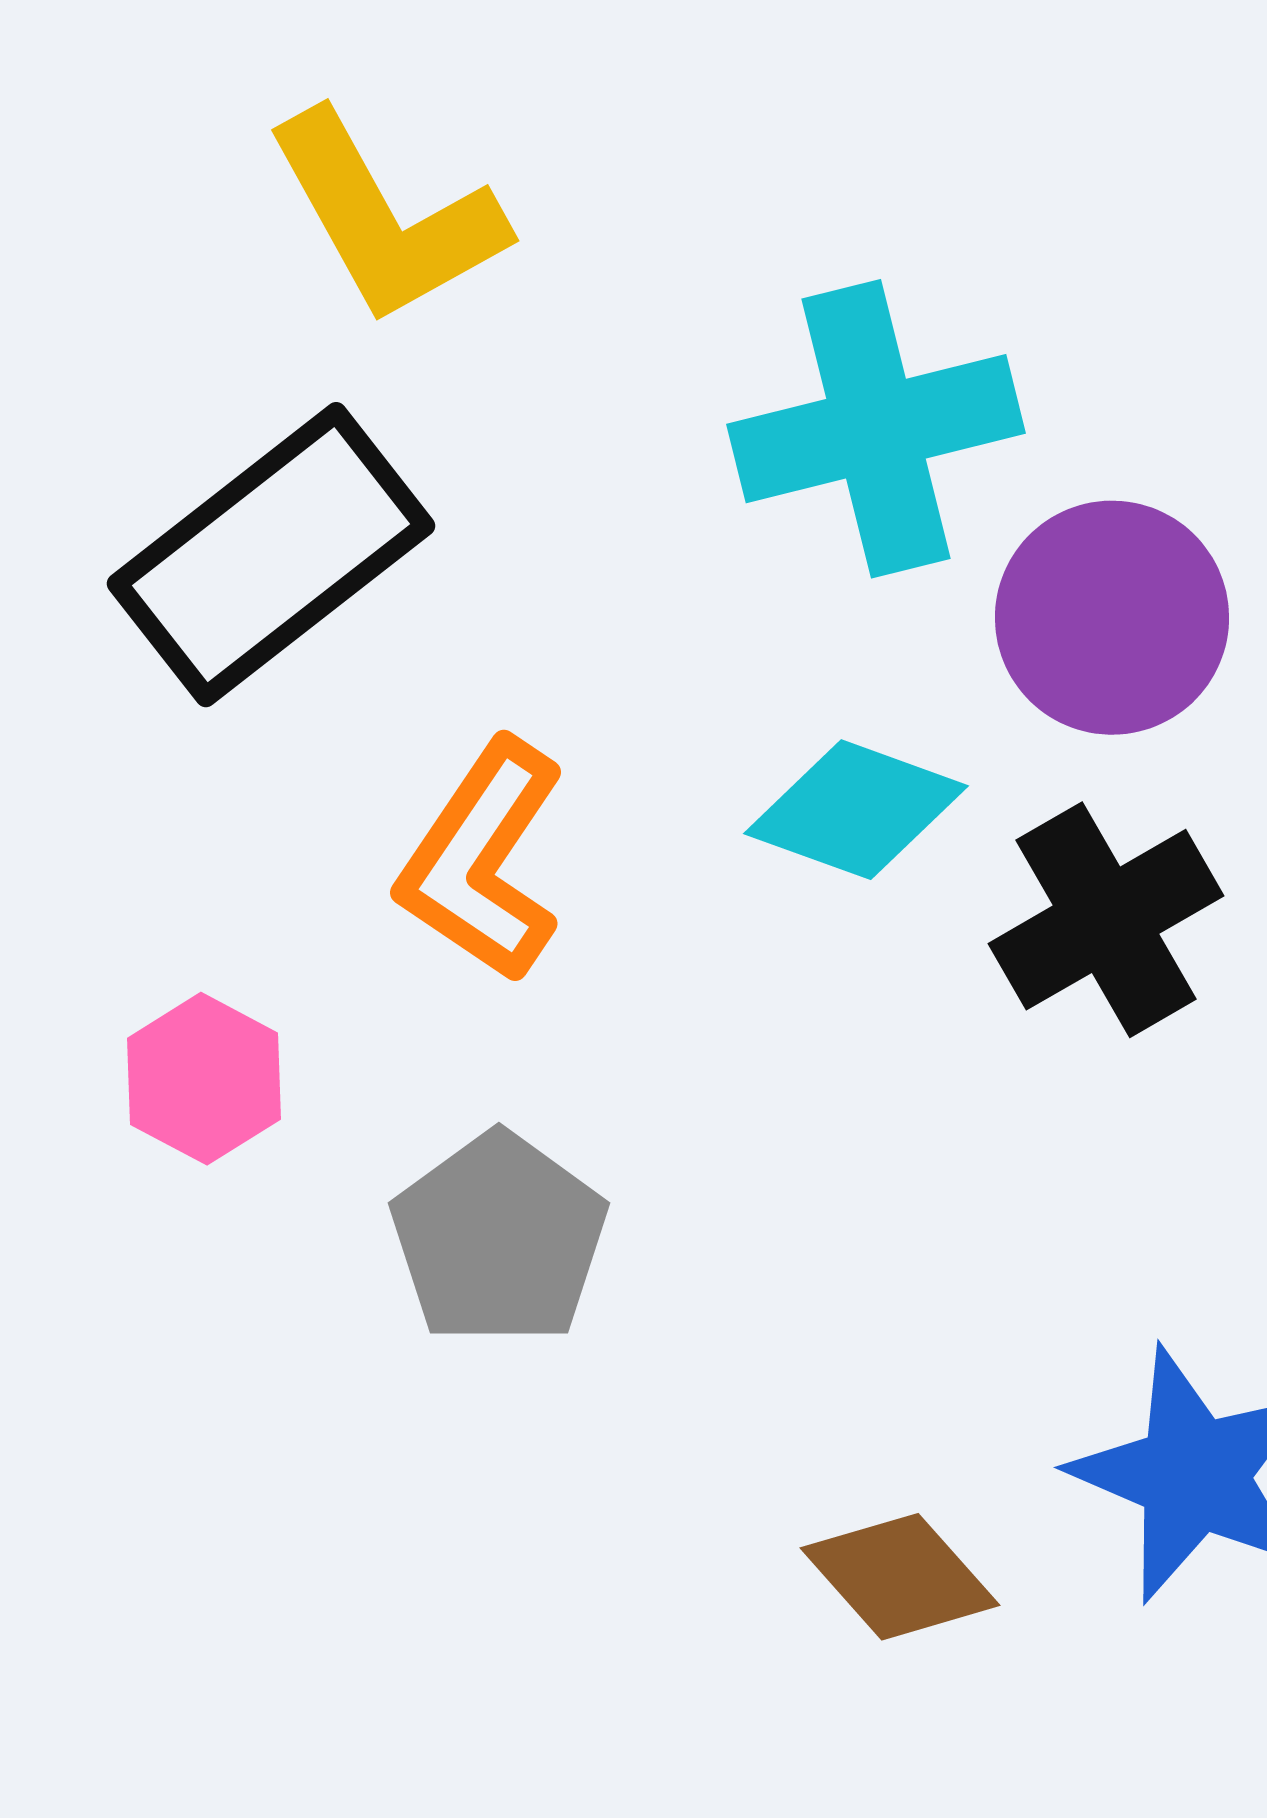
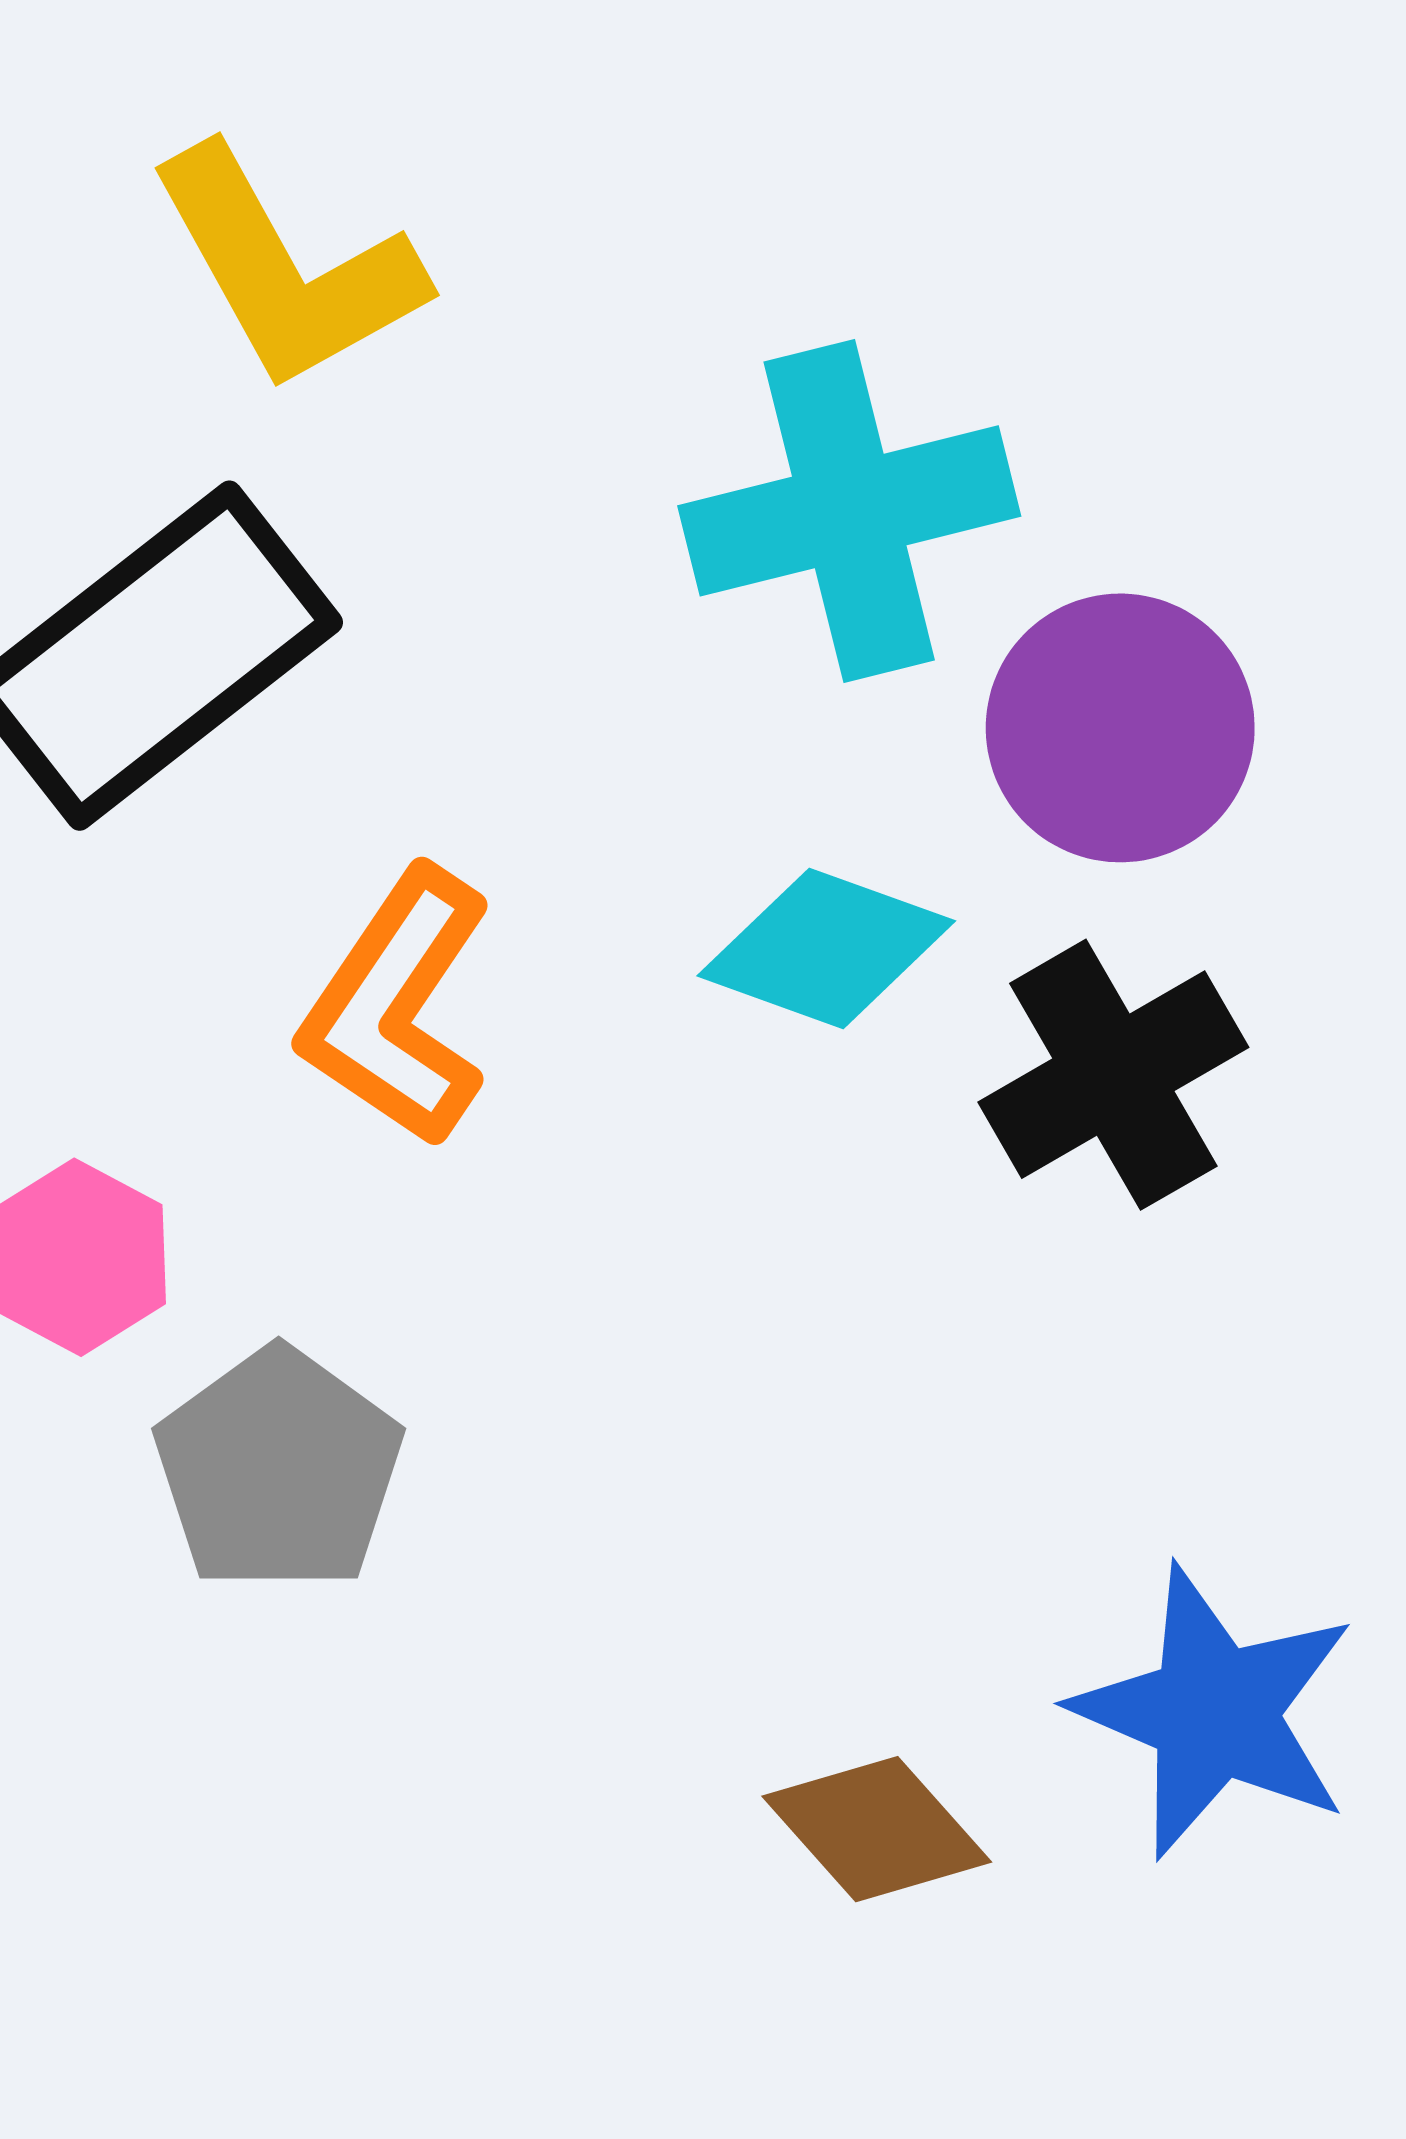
gray pentagon: (499, 1239) -> (279, 1470), moved

